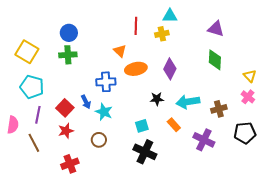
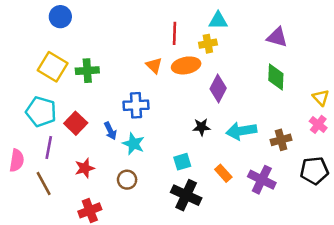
blue circle: (69, 33) -> (60, 17), moved
yellow square: (27, 52) -> (53, 67), moved
orange ellipse: (136, 69) -> (186, 65), moved
red square: (65, 108) -> (76, 123), moved
orange rectangle: (174, 125) -> (223, 173), moved

